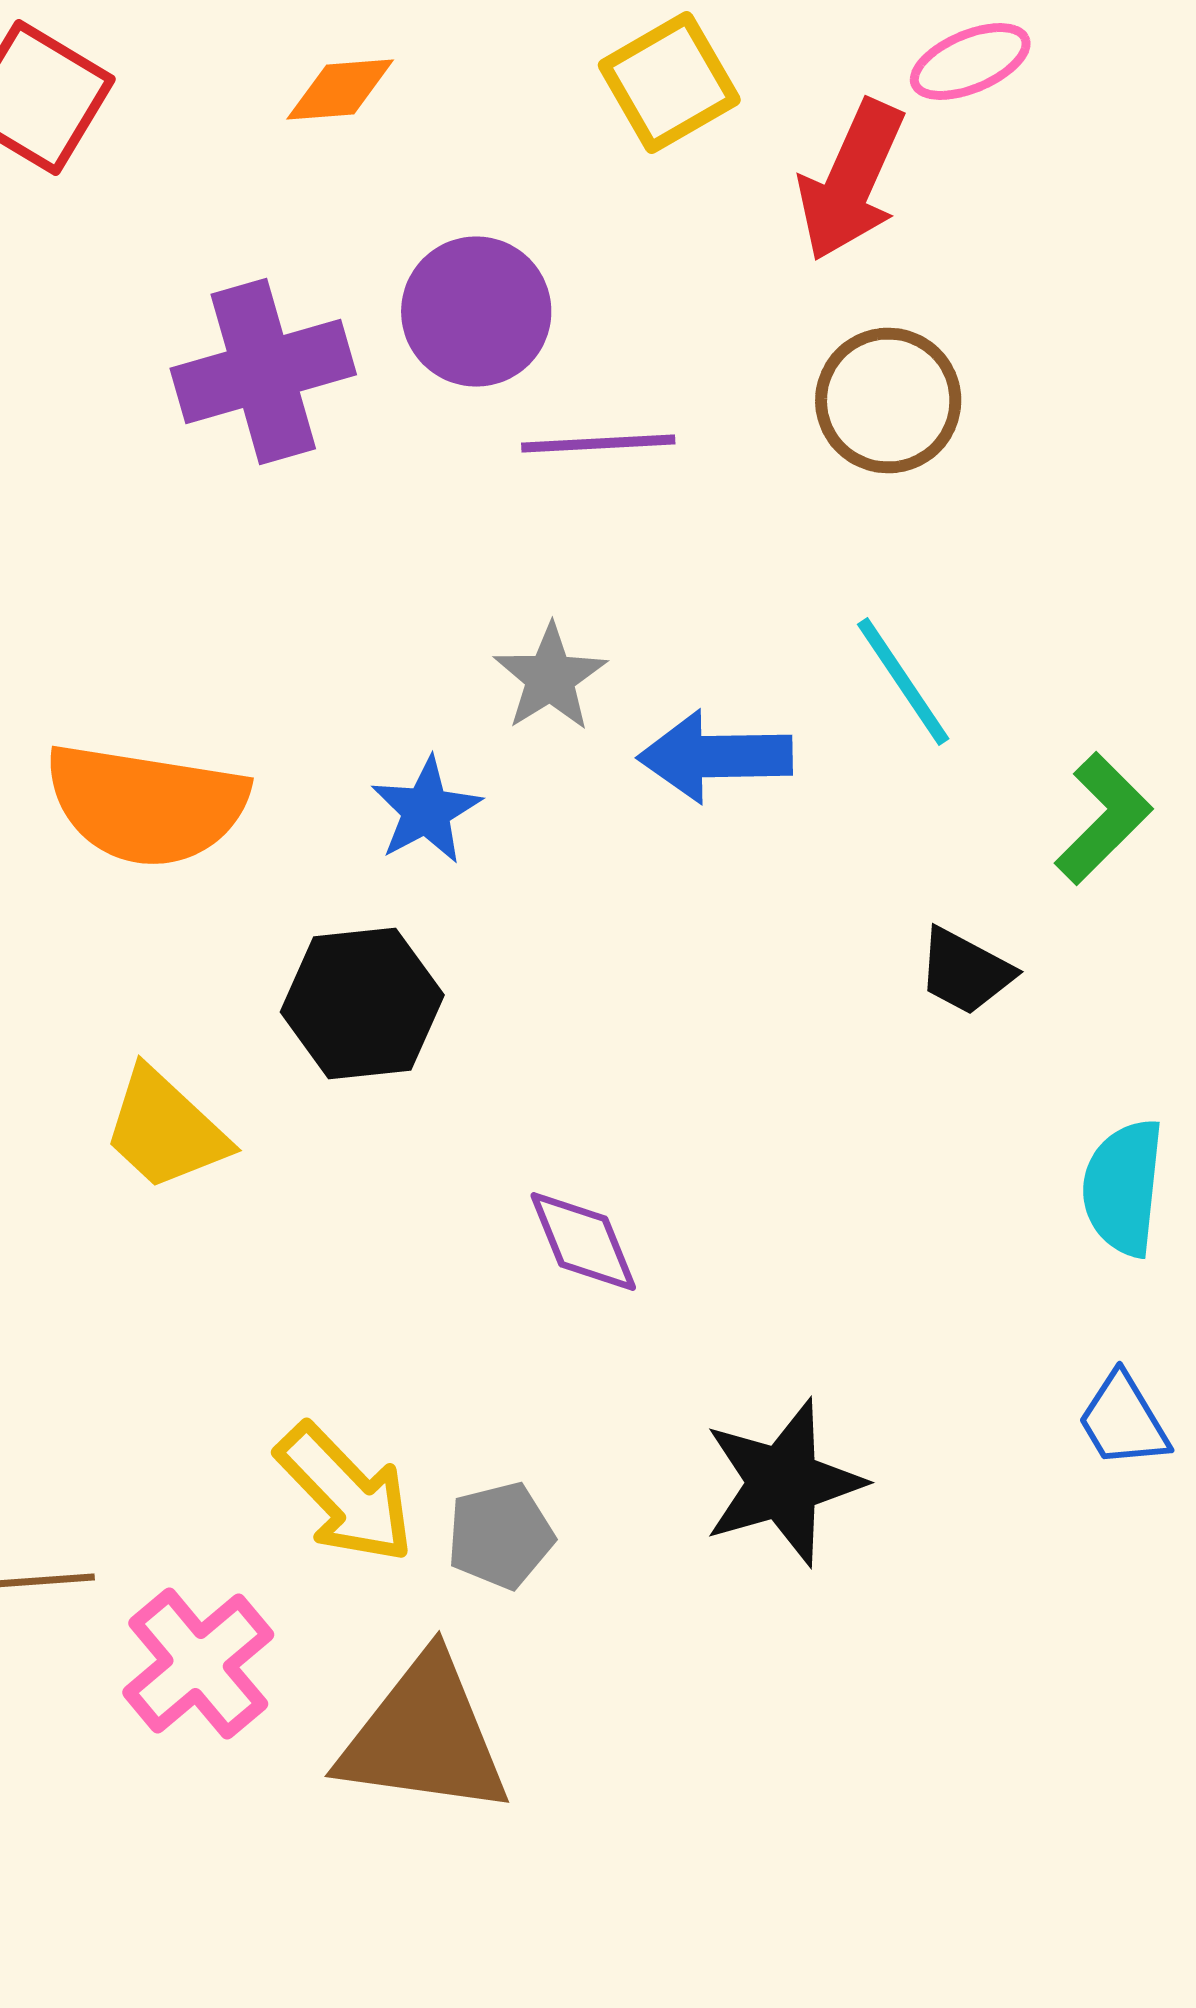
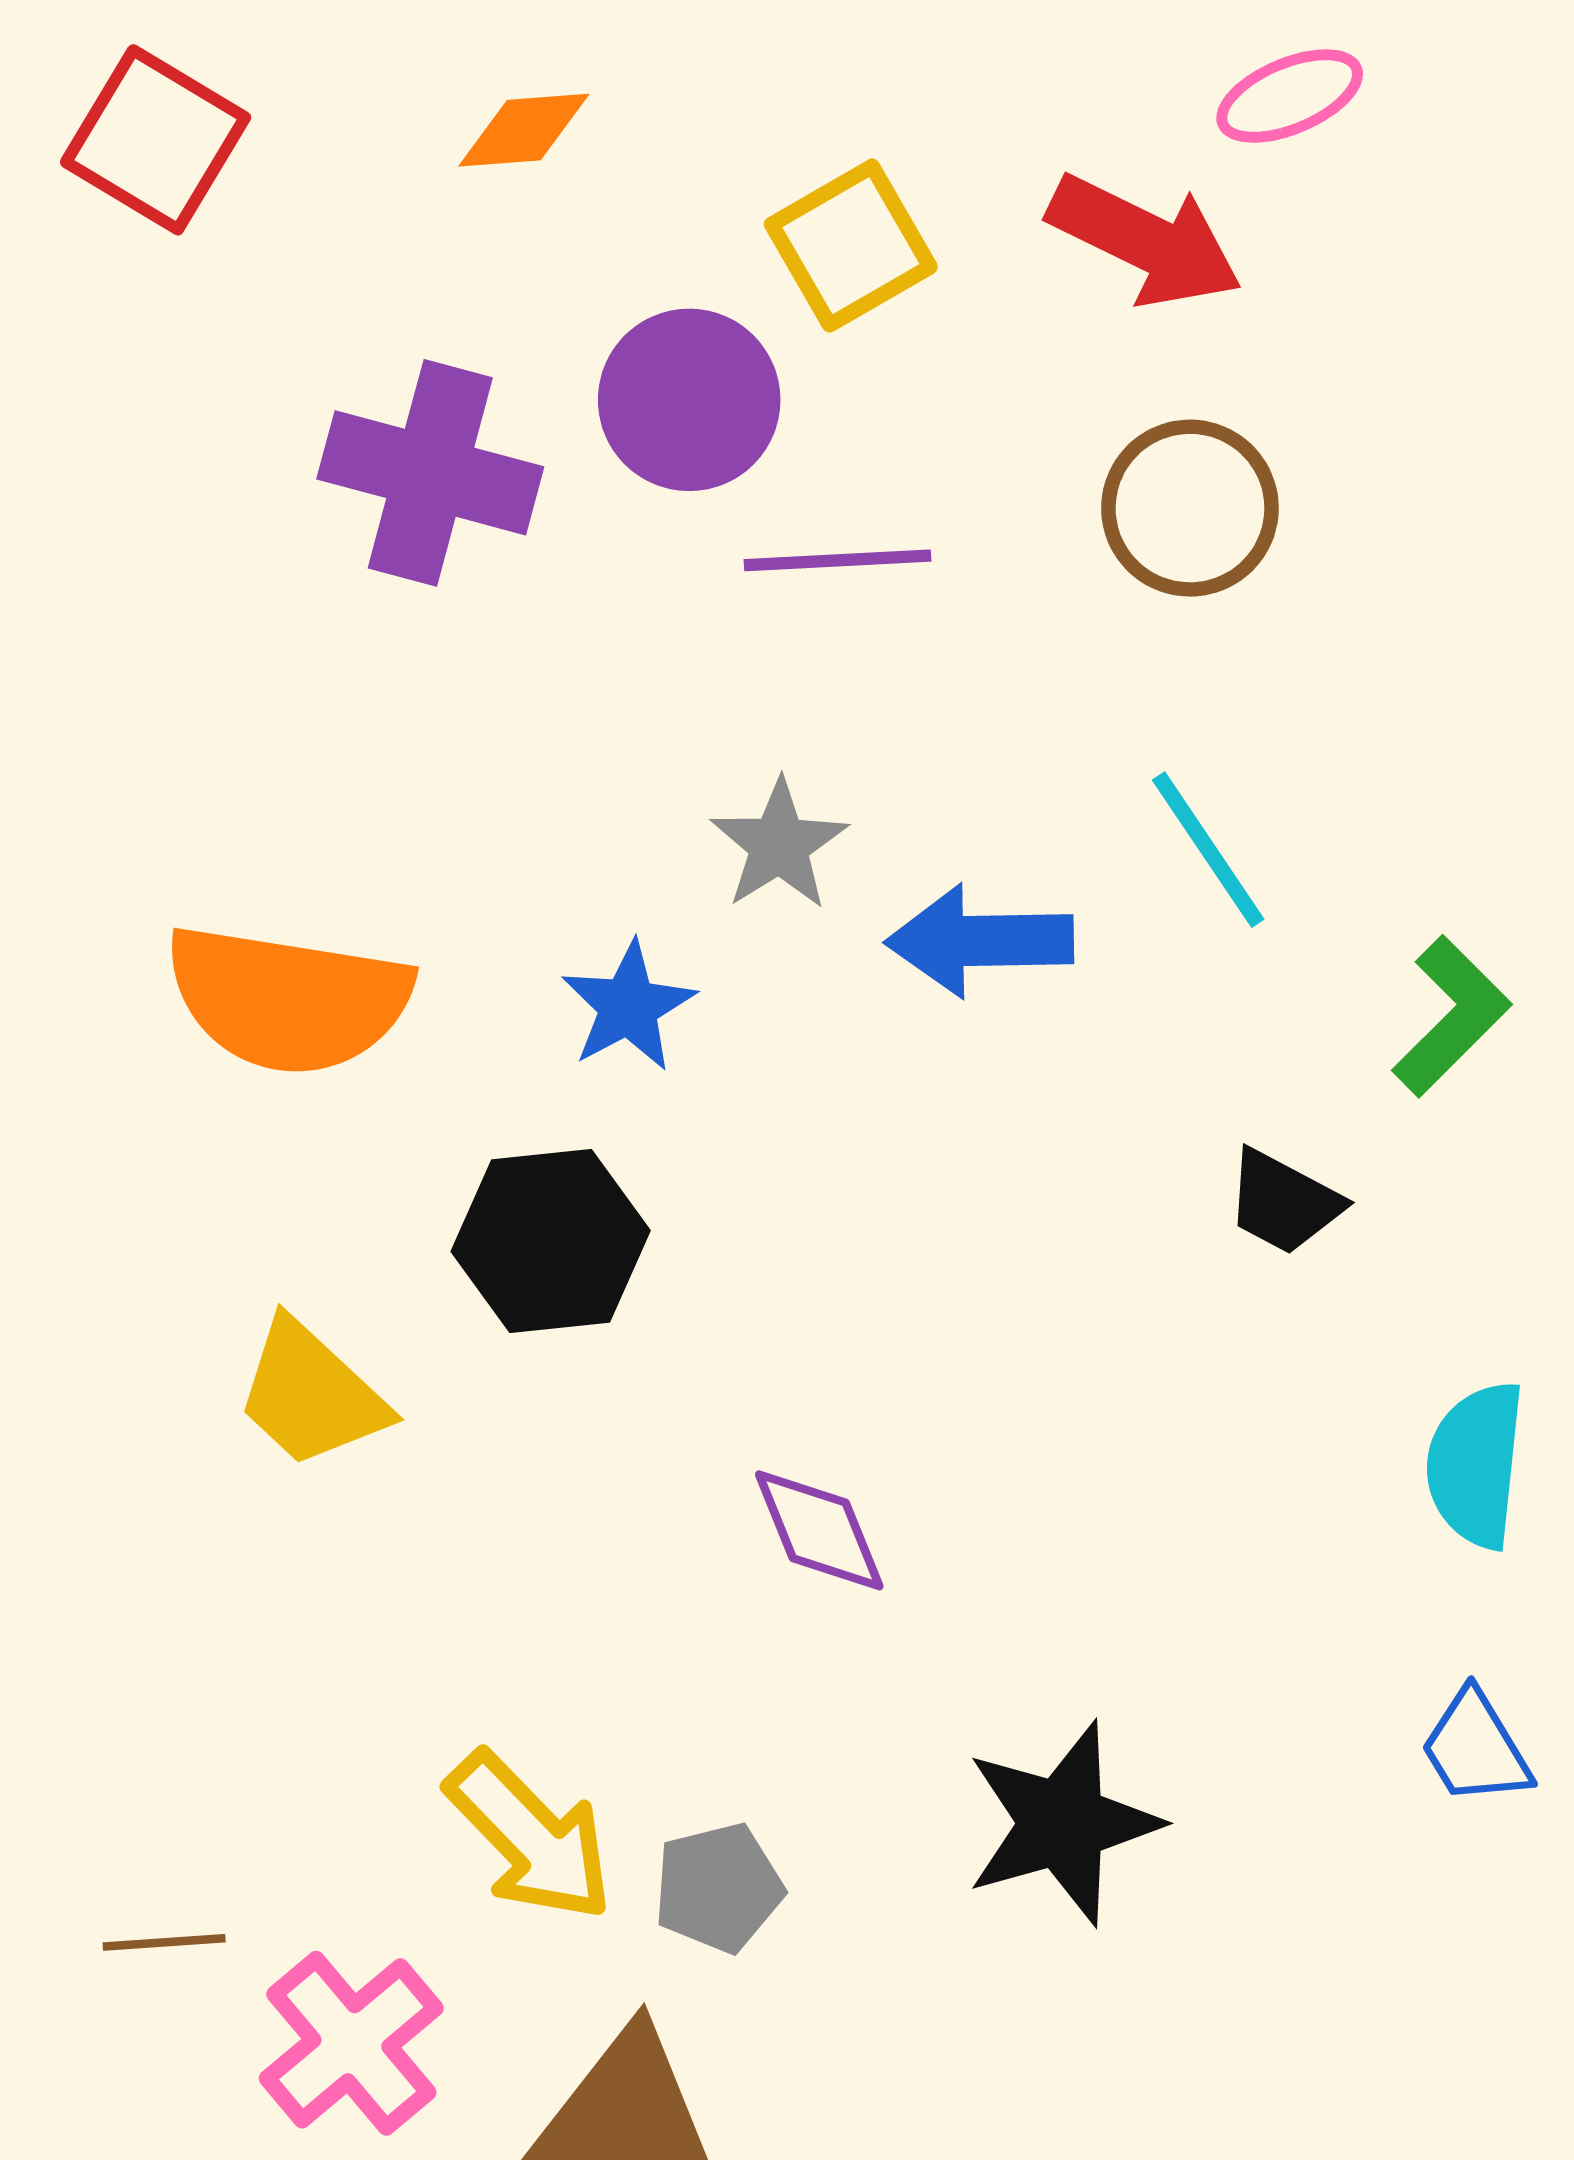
yellow square: (669, 82) -> (851, 246), moved
red arrow: (851, 180) -> (1145, 241), turned -88
purple cross: (263, 372) -> (430, 473), turned 31

